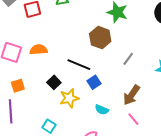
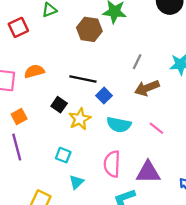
brown hexagon: (100, 38) -> (89, 29), moved
brown arrow: (131, 95) -> (147, 88), moved, turned 45
cyan semicircle: (102, 110) -> (119, 125), size x1.5

